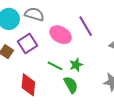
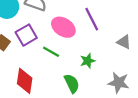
green star: (76, 65) -> (88, 61), moved
green line: (55, 66) -> (51, 52), moved

